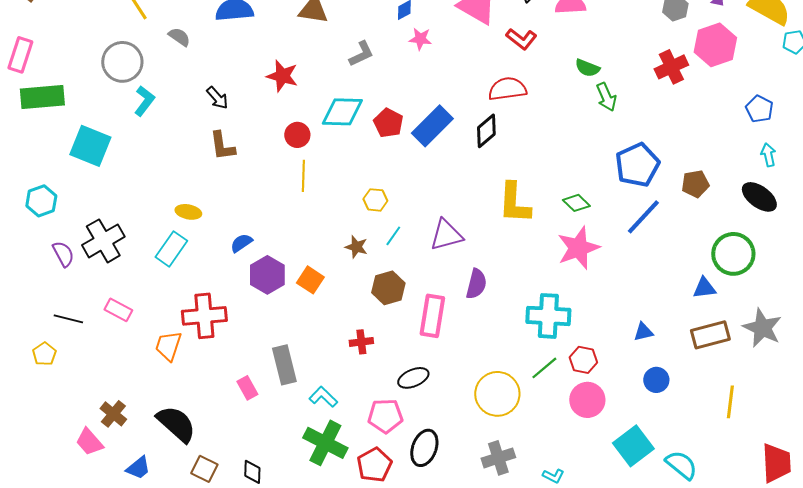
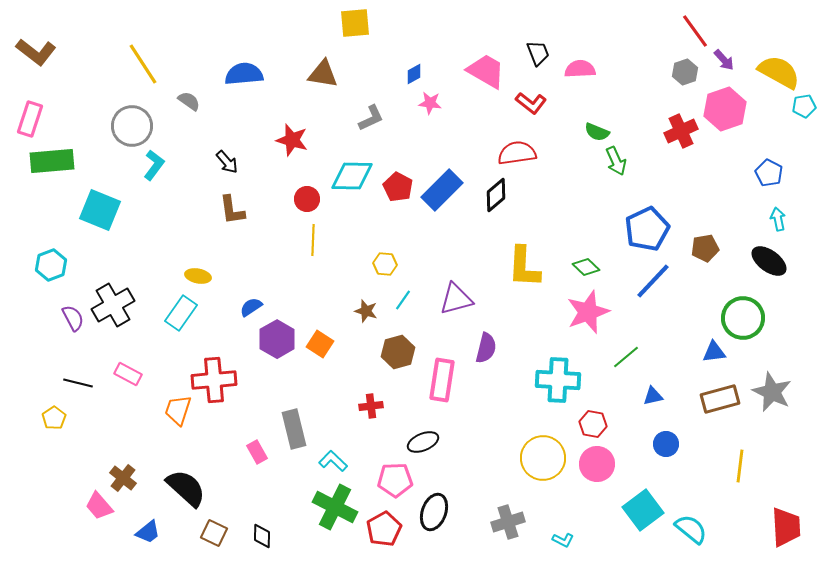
green line: (544, 368) -> (626, 357), moved
yellow circle: (497, 394) -> (543, 458), moved

